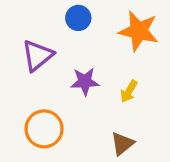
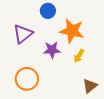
orange star: (139, 31) -> (72, 31), moved
brown triangle: (122, 144) -> (90, 86), moved

